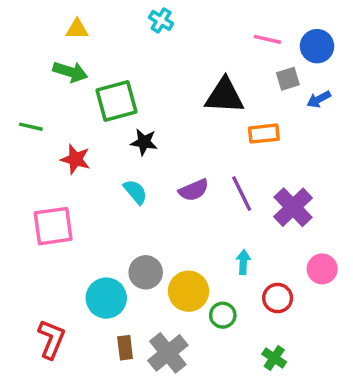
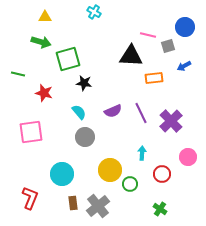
pink line: (267, 39) -> (148, 35), moved
blue arrow: (319, 99) -> (184, 66), moved
gray circle: (146, 272) -> (85, 137), moved

